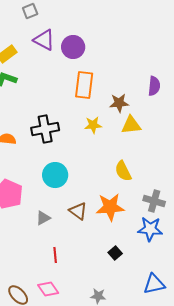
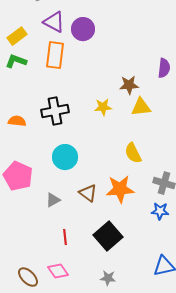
orange rectangle: (84, 85) -> (55, 55), moved
blue star: (150, 229) -> (160, 211), size x0.7
black square: (115, 253) -> (108, 236), moved, size x2.0

